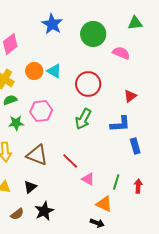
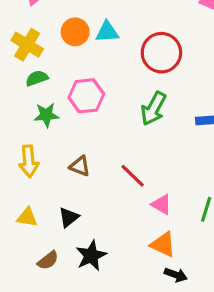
cyan triangle: (54, 71) -> (107, 32), turned -35
brown triangle: (37, 155) -> (80, 166), size x0.6
orange triangle: (104, 204) -> (163, 244), moved

